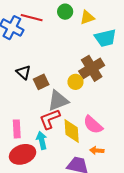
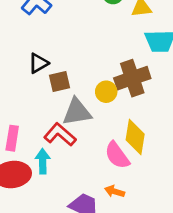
black triangle: (24, 72) -> (38, 63), turned 35
red L-shape: (50, 119) -> (60, 135), turned 50
yellow diamond: (72, 131) -> (135, 137), moved

